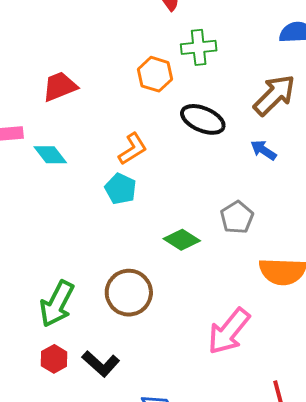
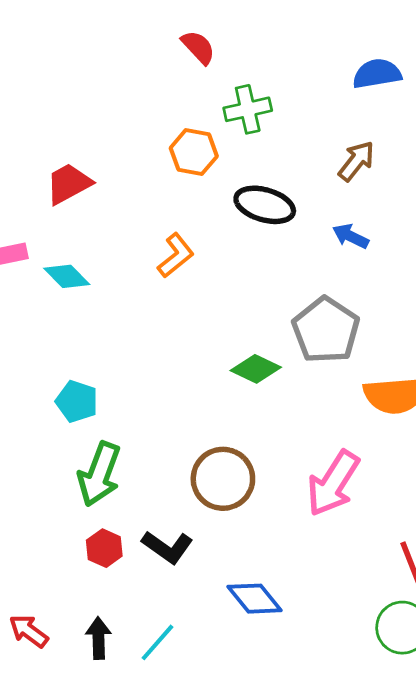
brown arrow: (274, 95) -> (356, 161), size x0.7
cyan pentagon: (121, 189) -> (77, 401), moved
gray pentagon: (237, 217) -> (326, 330), size x1.5
brown circle: (129, 293) -> (223, 479), moved

